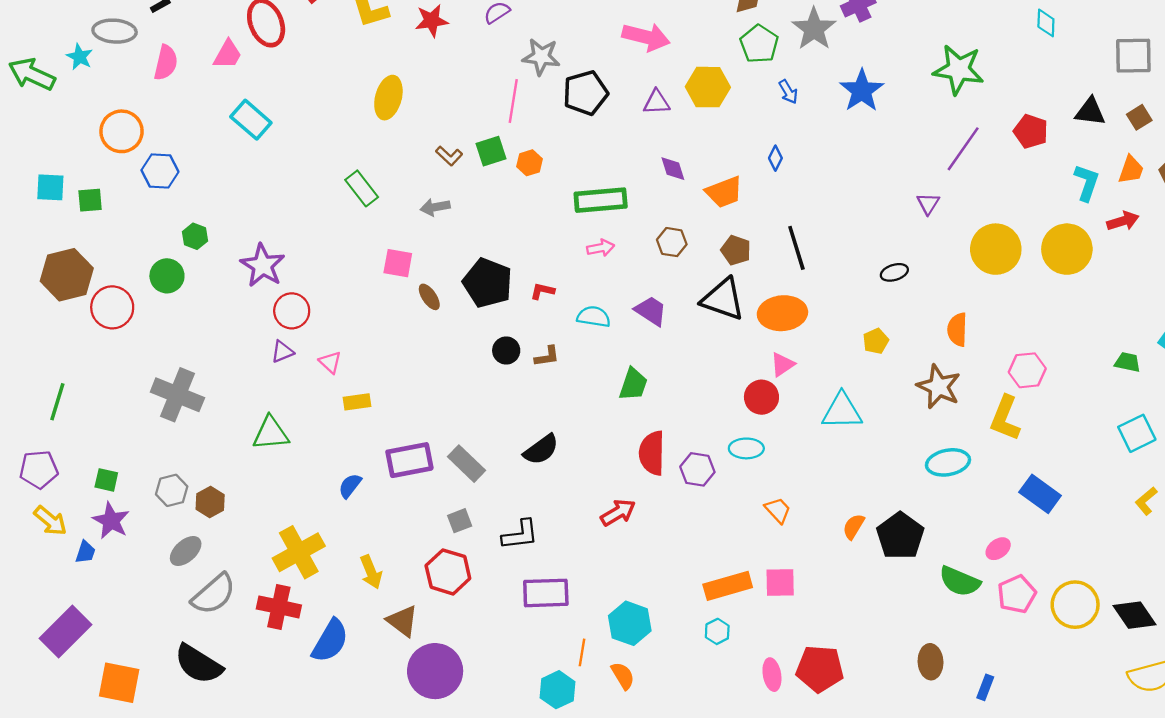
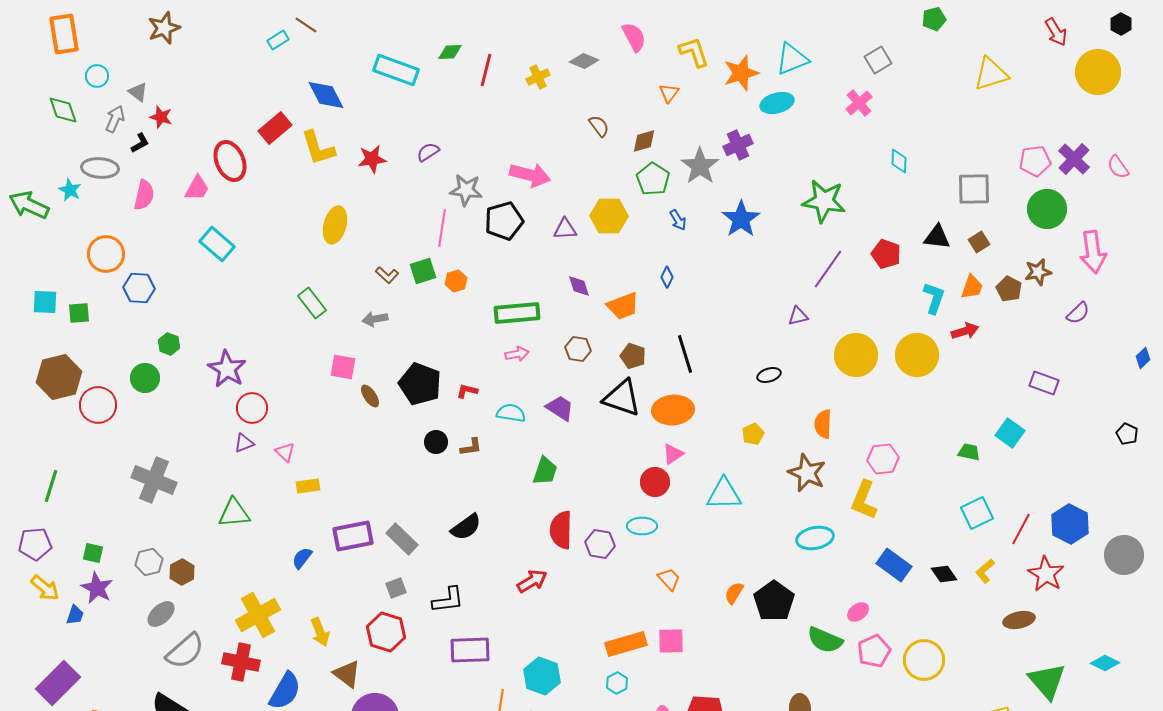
pink arrow: (646, 37) -> (530, 175), moved
purple triangle: (928, 204) -> (798, 316), turned 45
black diamond: (1135, 615) -> (944, 574), moved, size x0.7

